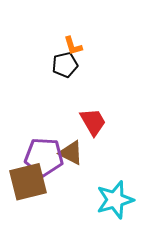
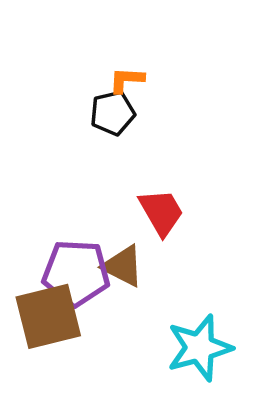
orange L-shape: (73, 46) -> (126, 80), turned 110

